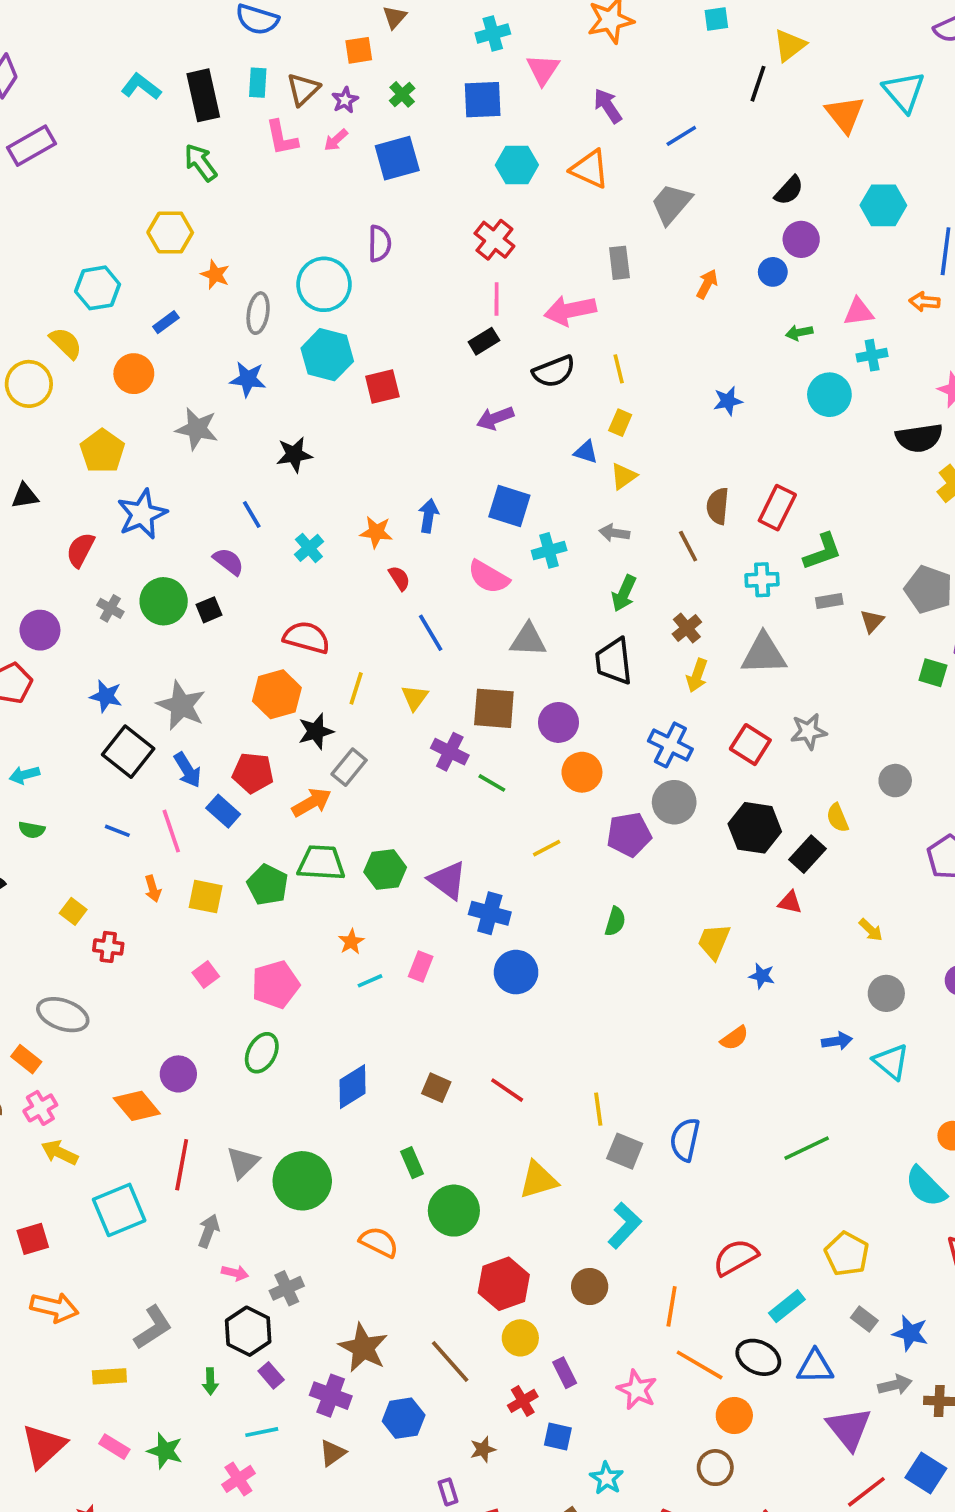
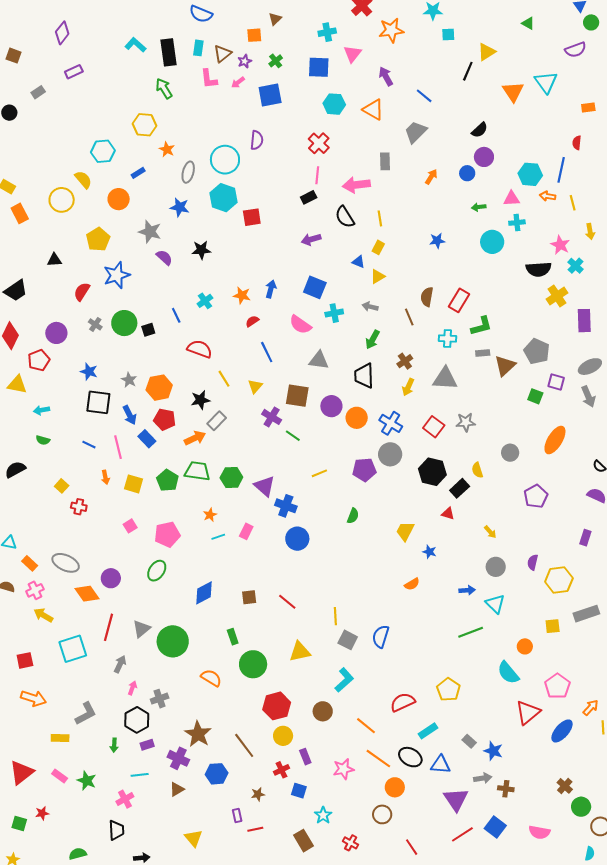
blue line: (681, 136) -> (424, 96), turned 66
purple rectangle: (32, 146) -> (74, 72), size x0.7
cyan hexagon: (883, 205) -> (530, 174), moved
black semicircle: (554, 371) -> (345, 217), turned 75
blue line: (252, 515) -> (176, 315), moved
purple semicircle: (228, 561) -> (164, 257), moved
red semicircle: (399, 578) -> (252, 321), turned -96
brown triangle: (872, 621) -> (505, 366), size x1.6
yellow line: (356, 688) -> (224, 379), turned -54
orange hexagon: (277, 694) -> (159, 388), moved
gray star: (181, 706) -> (129, 380), size x0.6
black square: (128, 752) -> (98, 402), turned -36
orange circle: (582, 772) -> (357, 418), moved
gray ellipse: (63, 1015) -> (66, 563), moved
brown square: (436, 1088) -> (249, 597), turned -35
green line: (807, 1148) -> (471, 632), moved
yellow pentagon: (847, 1254) -> (448, 690), moved
pink arrow: (235, 1273) -> (132, 688), turned -88
orange line: (672, 1306) -> (366, 726), turned -65
purple rectangle: (271, 1375) -> (147, 745), turned -72
pink star: (637, 1390) -> (344, 769), turned 30

